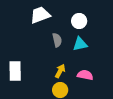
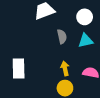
yellow arrow: (60, 71) -> (65, 68), turned -40

